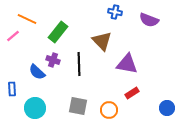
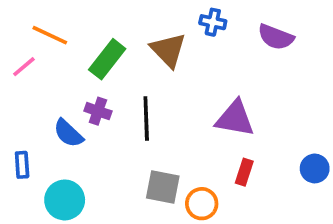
brown triangle: (102, 41) -> (168, 50), moved
red rectangle: (132, 93) -> (244, 172), turned -40
gray square: (78, 106) -> (163, 187), moved
blue circle: (167, 108) -> (315, 168), moved

